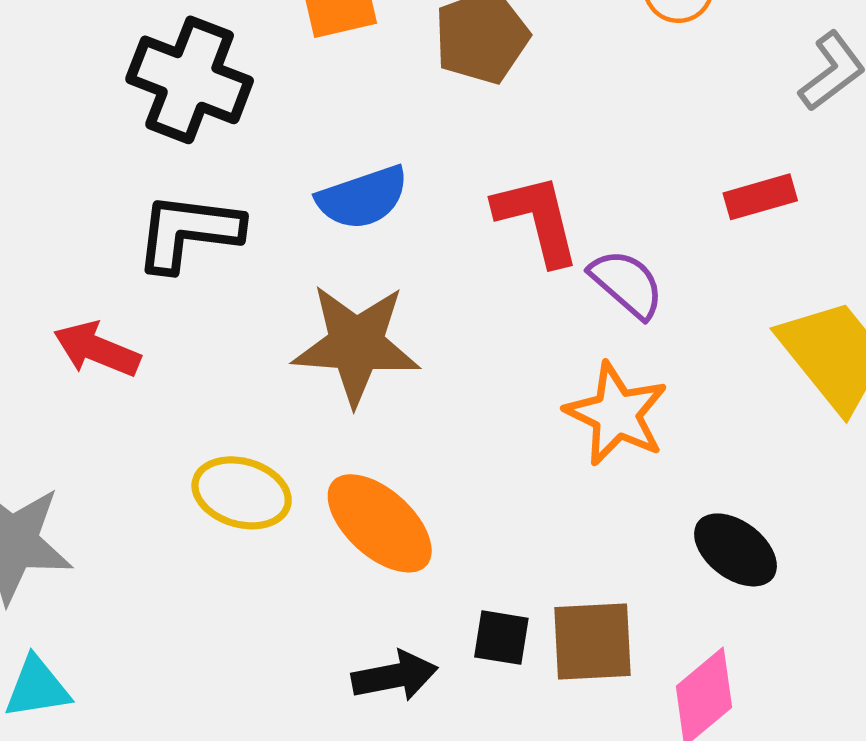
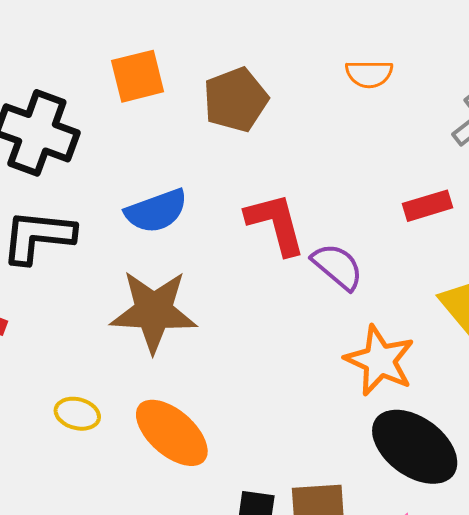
orange star: (616, 414) -> (380, 361), moved
yellow ellipse: (242, 493) -> (77, 414), size x0.7
black ellipse: (735, 550) -> (415, 447), size x1.5

